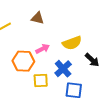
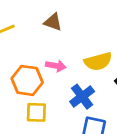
pink arrow: (43, 49) -> (56, 66), turned 32
yellow square: (41, 80) -> (36, 112), moved

